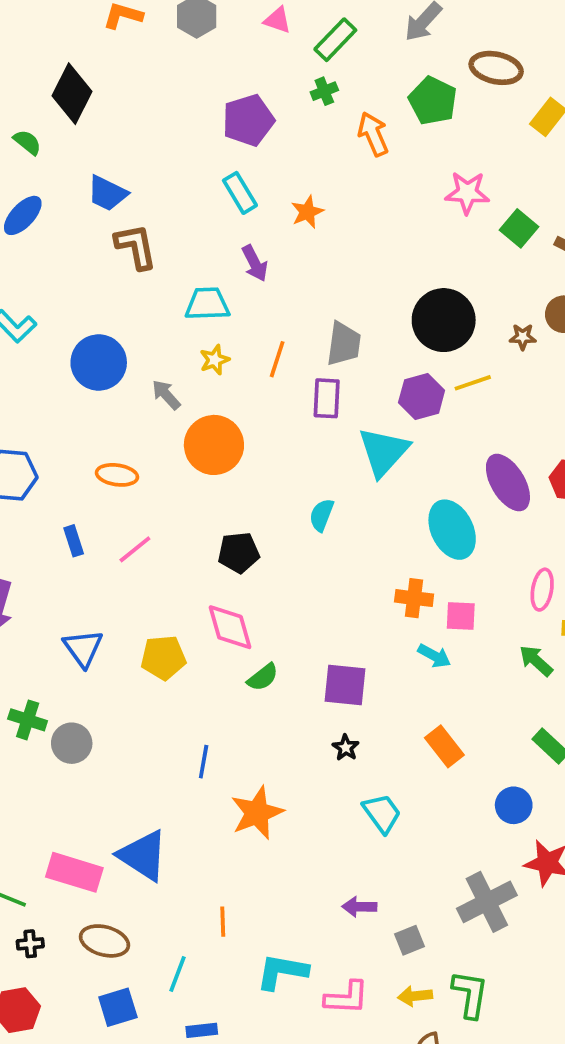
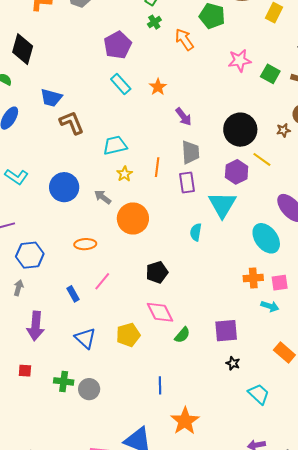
purple arrow: (255, 263) -> (183, 117), moved
yellow line: (473, 383) -> (262, 159), turned 66
cyan semicircle: (322, 515) -> (196, 232), moved
blue rectangle: (74, 541) -> (73, 294), moved
orange star: (257, 813) -> (185, 421), moved

